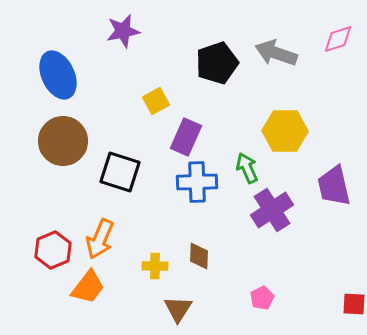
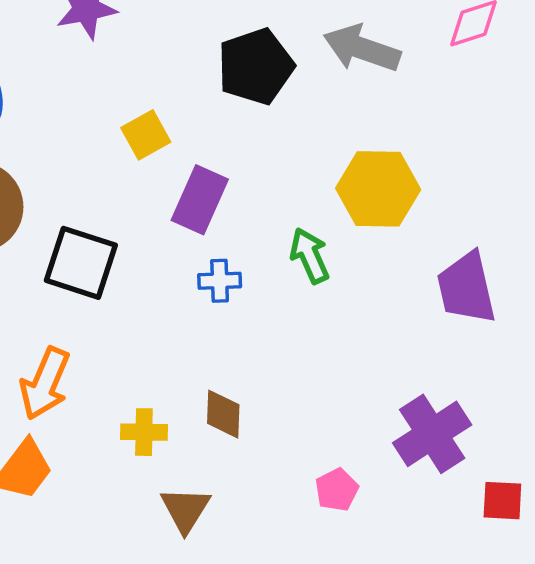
blue cross: (197, 182) -> (220, 281), size x0.6
purple cross: (272, 210) -> (432, 434), moved

